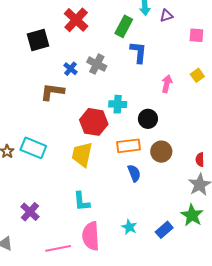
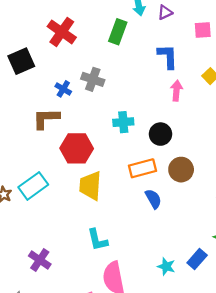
blue L-shape: (138, 52) -> (168, 56), moved
red hexagon: (94, 122) -> (77, 148), moved
cyan rectangle: (33, 148) -> (33, 186), turned -50
cyan star: (129, 227) -> (166, 266), moved

